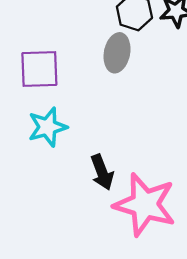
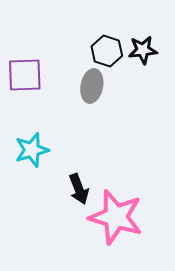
purple square: (39, 69) -> (25, 75), moved

